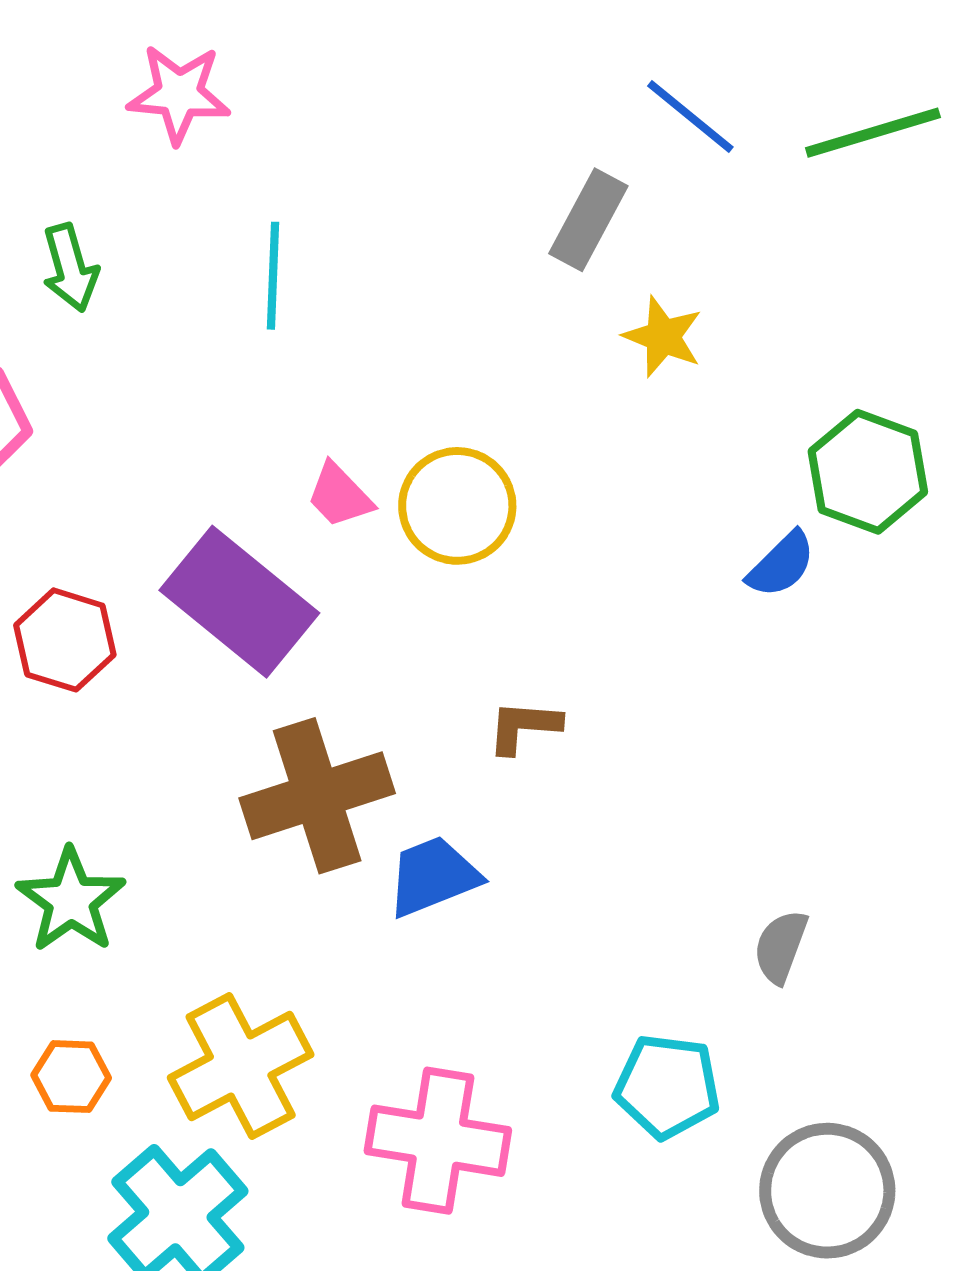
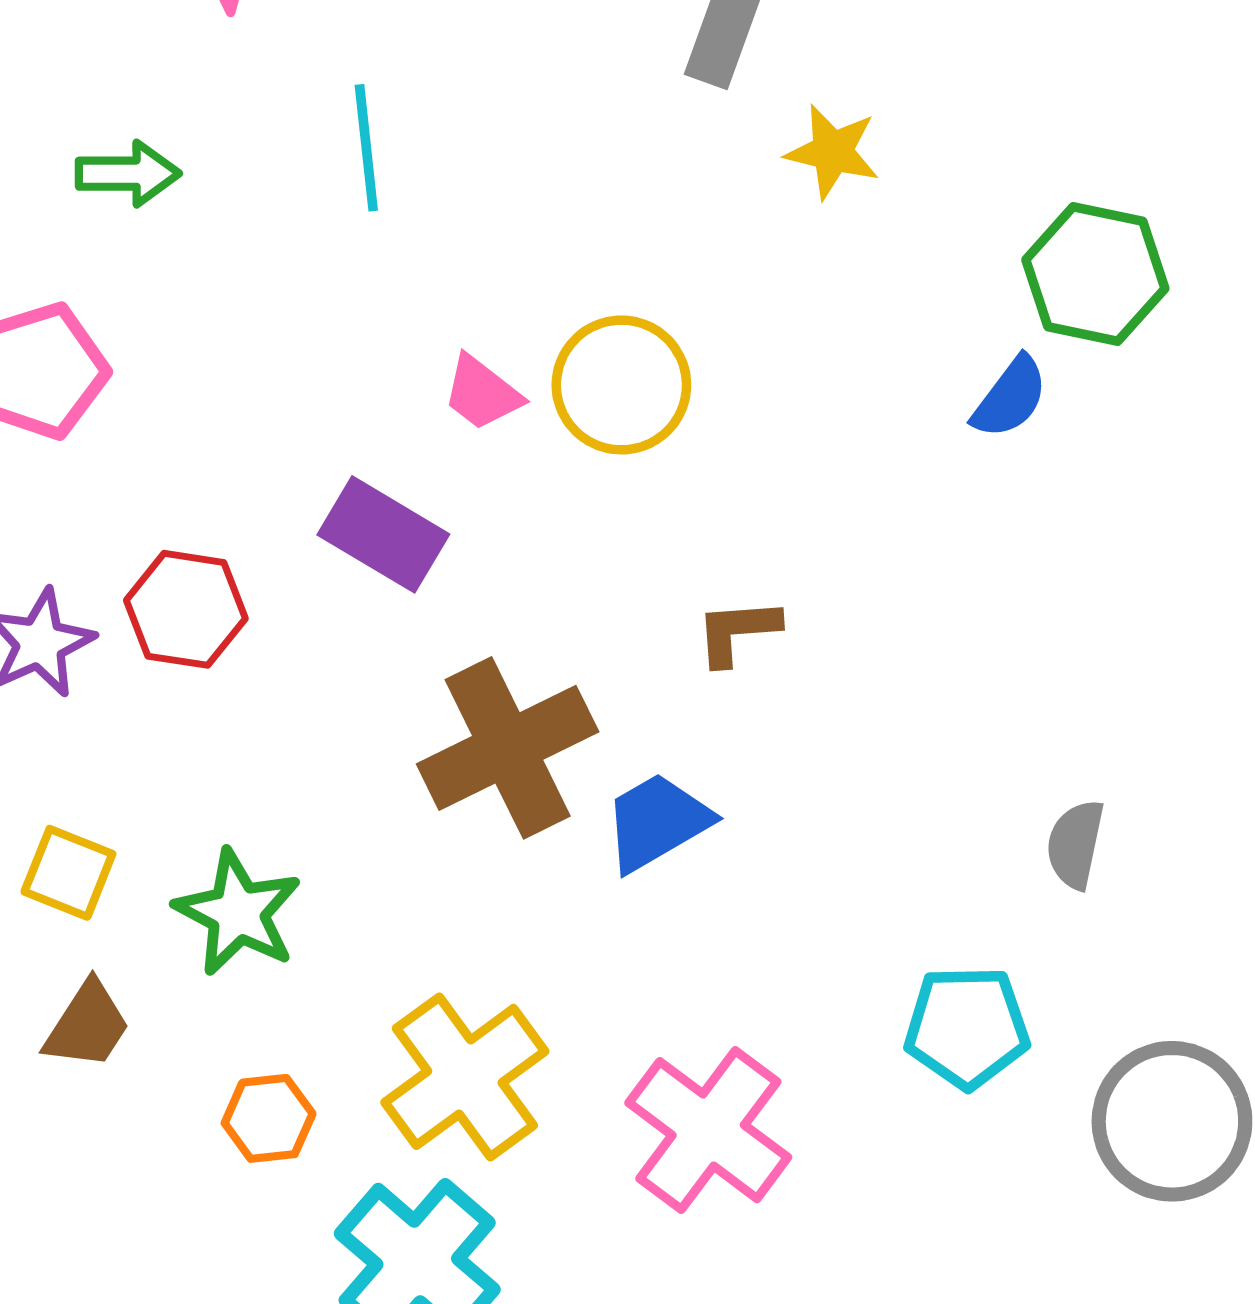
green arrow: (70, 268) -> (128, 174), turned -66
purple rectangle: (239, 602) -> (383, 534), size x0.7
pink cross: (438, 1141) -> (708, 1130), turned 36

